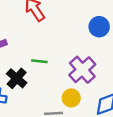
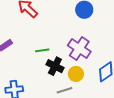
black cross: (17, 78) -> (55, 66), moved

